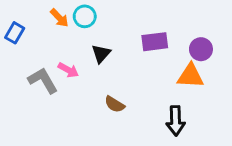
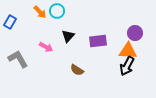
purple rectangle: (155, 42) -> (98, 41), moved
gray L-shape: (43, 80) -> (18, 59), moved
black arrow: (176, 121) -> (127, 66), moved, turned 30

